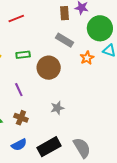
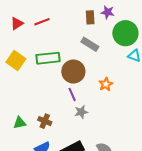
green rectangle: (23, 55) -> (48, 58), size x1.6
orange star: (87, 58) -> (106, 84), moved
purple line: (19, 90) -> (72, 94), moved

